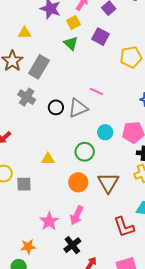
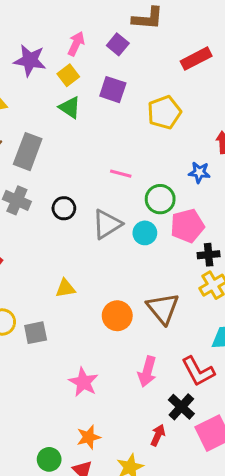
gray triangle: (78, 108) -> (107, 224), moved
green circle: (85, 152) -> (160, 199), moved
pink arrow: (77, 215) -> (147, 371), moved
black cross: (72, 245) -> (181, 407), moved
orange star: (28, 247) -> (89, 437), moved

